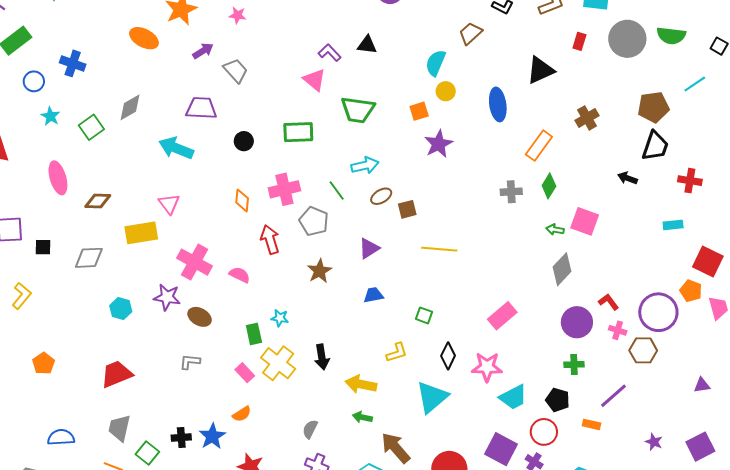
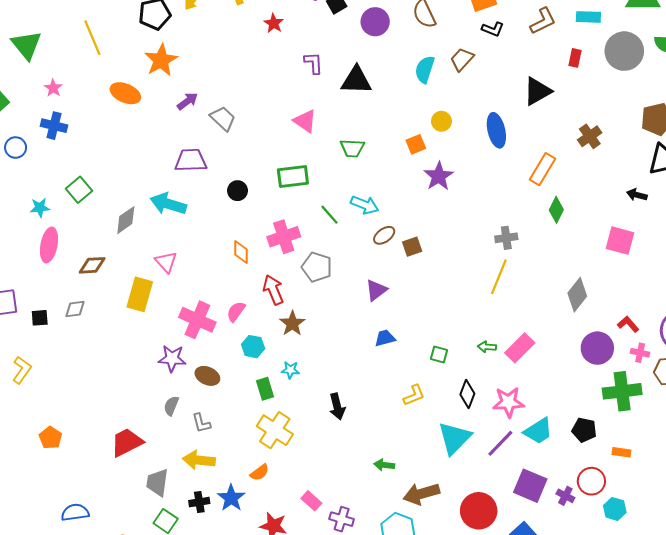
pink star: (238, 15) -> (53, 88), moved, turned 30
black triangle: (367, 45) -> (356, 80), size x1.5
purple L-shape: (330, 53) -> (314, 63), moved, turned 45
cyan semicircle: (436, 63) -> (425, 69), moved
gray diamond: (130, 107) -> (126, 220), moved
green trapezoid: (358, 110) -> (352, 148), size x0.7
cyan star: (50, 116) -> (40, 208), moved, turned -30
cyan arrow: (365, 165) -> (365, 205), turned 40
pink ellipse: (58, 178) -> (49, 245), turned 32
green line: (337, 190) -> (329, 215), moved
gray cross: (511, 192) -> (506, 238), moved
pink square: (585, 221) -> (620, 241), moved
green arrow: (555, 230) -> (487, 347), moved
yellow rectangle: (141, 233) -> (140, 294), turned -60
yellow line: (439, 249) -> (499, 277), moved, turned -68
gray diamond: (89, 258) -> (75, 309), moved, size x0.7
brown star: (320, 271) -> (292, 323), moved
pink semicircle: (240, 275) -> (236, 312), moved, turned -75
cyan hexagon: (121, 309) -> (253, 347), moved
gray L-shape: (190, 362) -> (201, 423), turned -105
yellow cross: (278, 363) -> (275, 430), moved
green cross: (574, 365) -> (622, 391), moved, size x1.8
pink rectangle: (245, 373) -> (311, 501), moved
yellow arrow: (361, 384) -> (199, 460), moved
purple line: (613, 396) -> (500, 443), moved
gray trapezoid: (119, 428) -> (157, 483), moved
gray semicircle: (310, 429) -> (171, 406), moved
red circle: (544, 432) -> (591, 481), moved
brown arrow: (396, 448) -> (421, 494), turned -60

